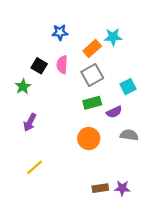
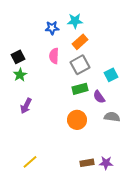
cyan star: (113, 37) -> (75, 21), moved
black square: (39, 66) -> (18, 57), moved, turned 32
purple semicircle: (114, 112) -> (99, 97), turned 80
yellow line: (34, 167) -> (30, 162), moved

